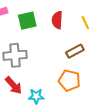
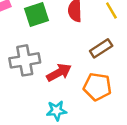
red arrow: (14, 85) -> (59, 73), moved, turned -72

